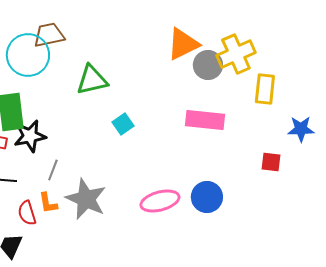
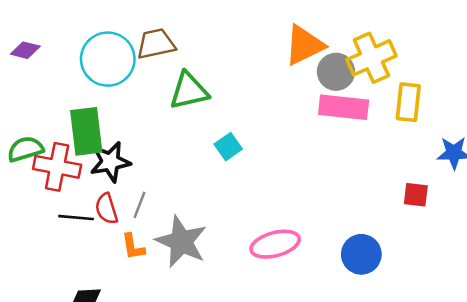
brown trapezoid: (49, 35) -> (156, 44), moved
pink rectangle: (205, 120) -> (344, 107), moved
blue circle: (207, 197) -> (361, 254), moved
red semicircle: (27, 213) -> (106, 209), moved

